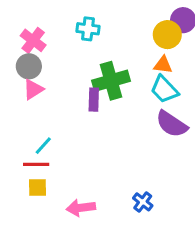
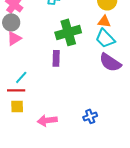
purple rectangle: (94, 100) -> (56, 58), moved
blue cross: (143, 202) -> (90, 116), turned 32

